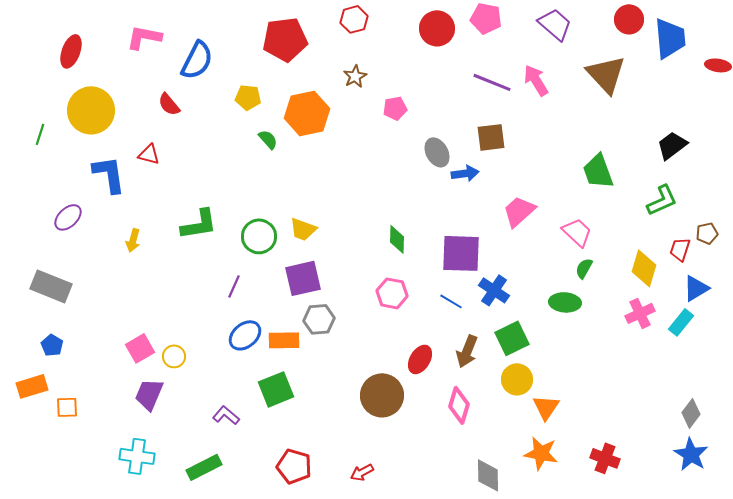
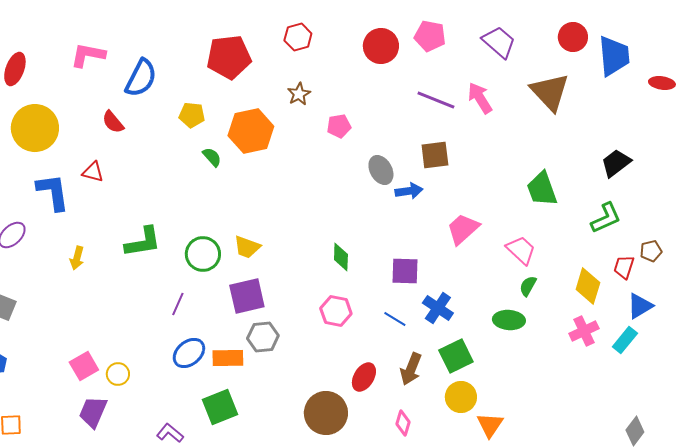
purple square: (461, 253) -> (405, 271), size x0.7
pink diamond: (459, 405) -> (403, 423), size x0.7

